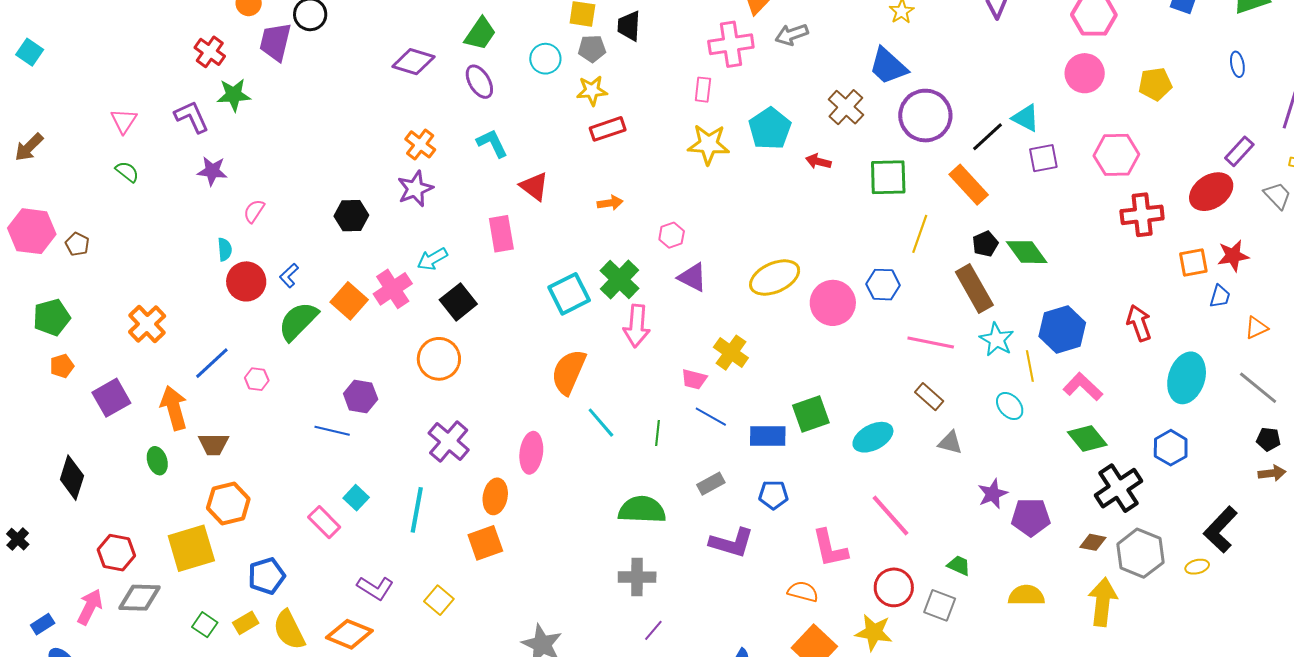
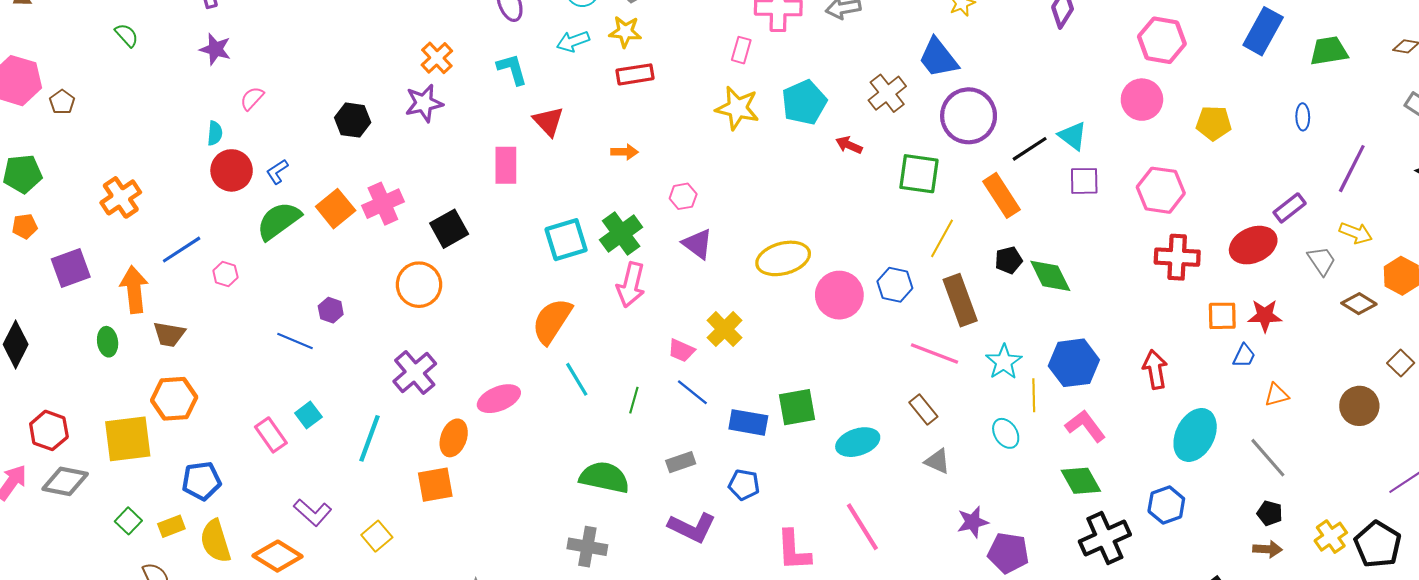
cyan arrow: (432, 259) -> (573, 41), moved
brown rectangle: (974, 288) -> (960, 300), moved
purple hexagon: (361, 396) -> (331, 310), size x0.7
pink ellipse: (531, 453) -> (499, 399), turned 51

